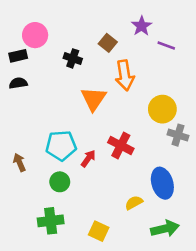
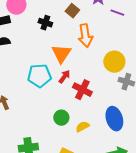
cyan pentagon: (61, 145) -> (39, 76), moved
red arrow: (88, 158) -> (64, 77), moved
green circle: (60, 182) -> (61, 118), moved
yellow semicircle: (134, 203) -> (82, 127), moved

